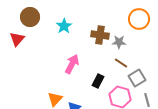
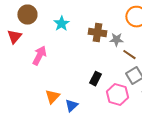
brown line: (121, 63) -> (129, 55), moved
pink arrow: (72, 64) -> (39, 56), moved

